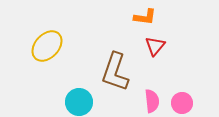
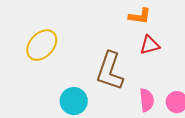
red triangle: (155, 46) -> (150, 45), turned 35

